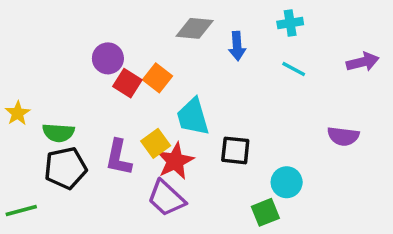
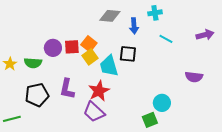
cyan cross: (290, 23) -> (155, 13), moved
purple circle: (108, 58) -> (53, 48), moved
red square: (127, 83) -> (72, 47), turned -35
green semicircle: (58, 133) -> (33, 63), moved
yellow square: (156, 143) -> (90, 57), moved
black square: (235, 150) -> (128, 54), moved

